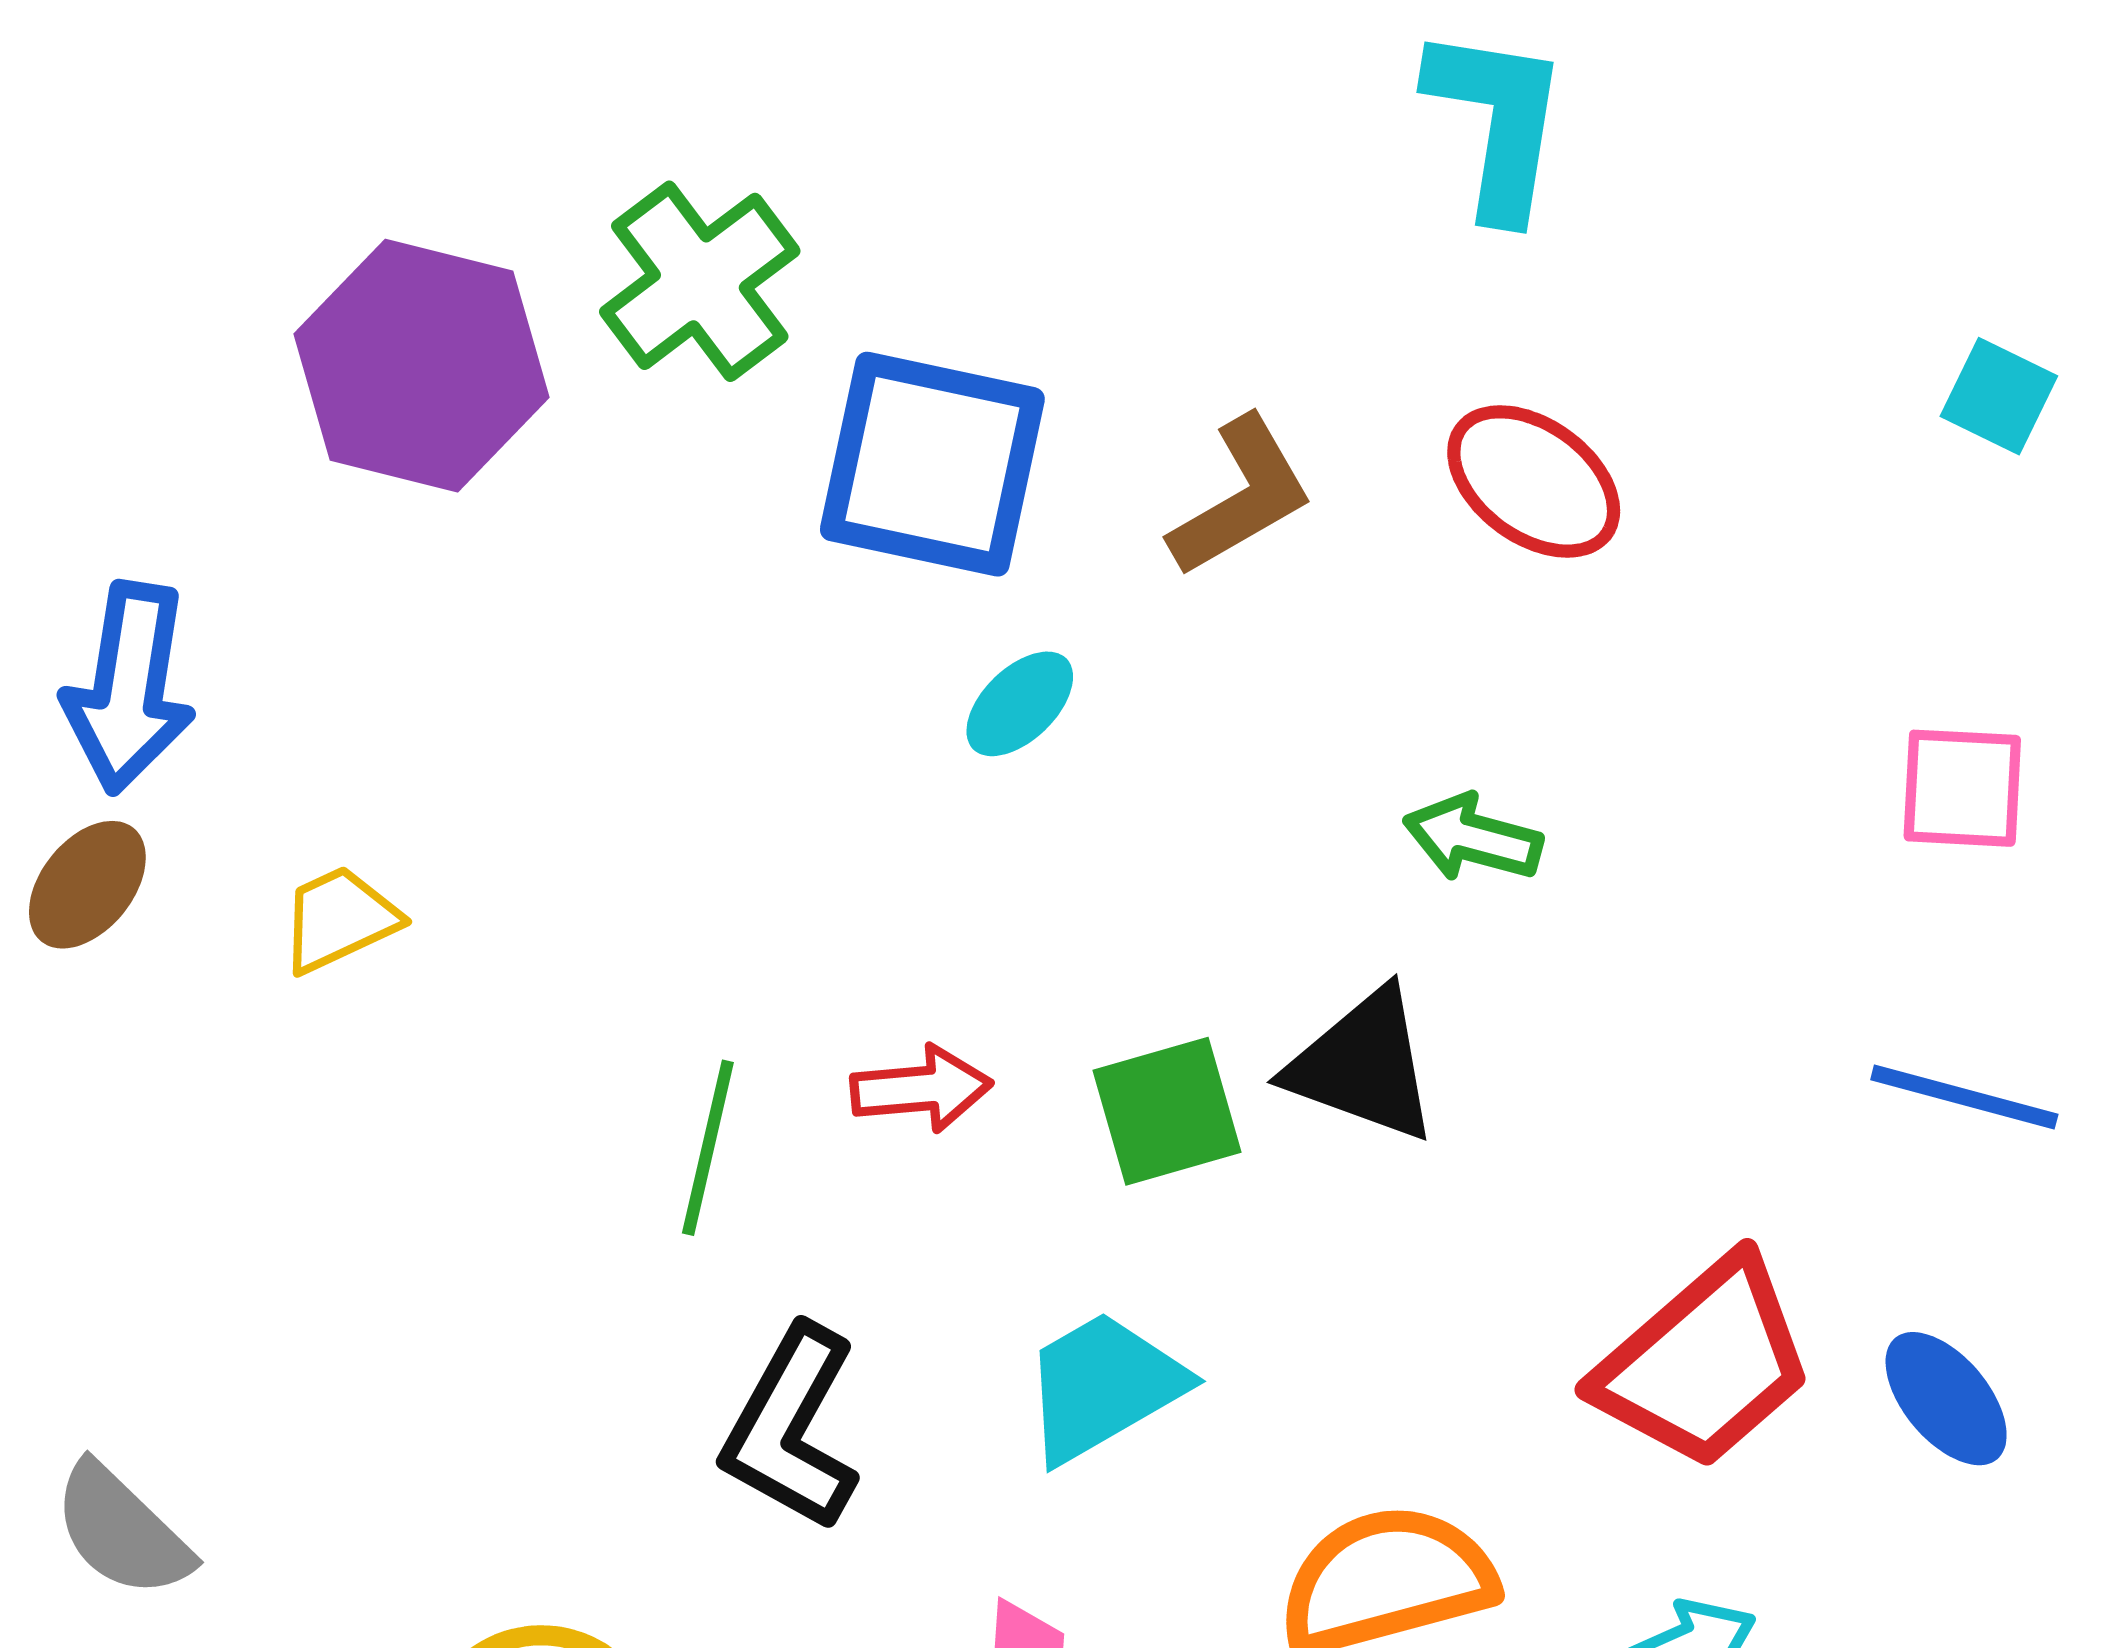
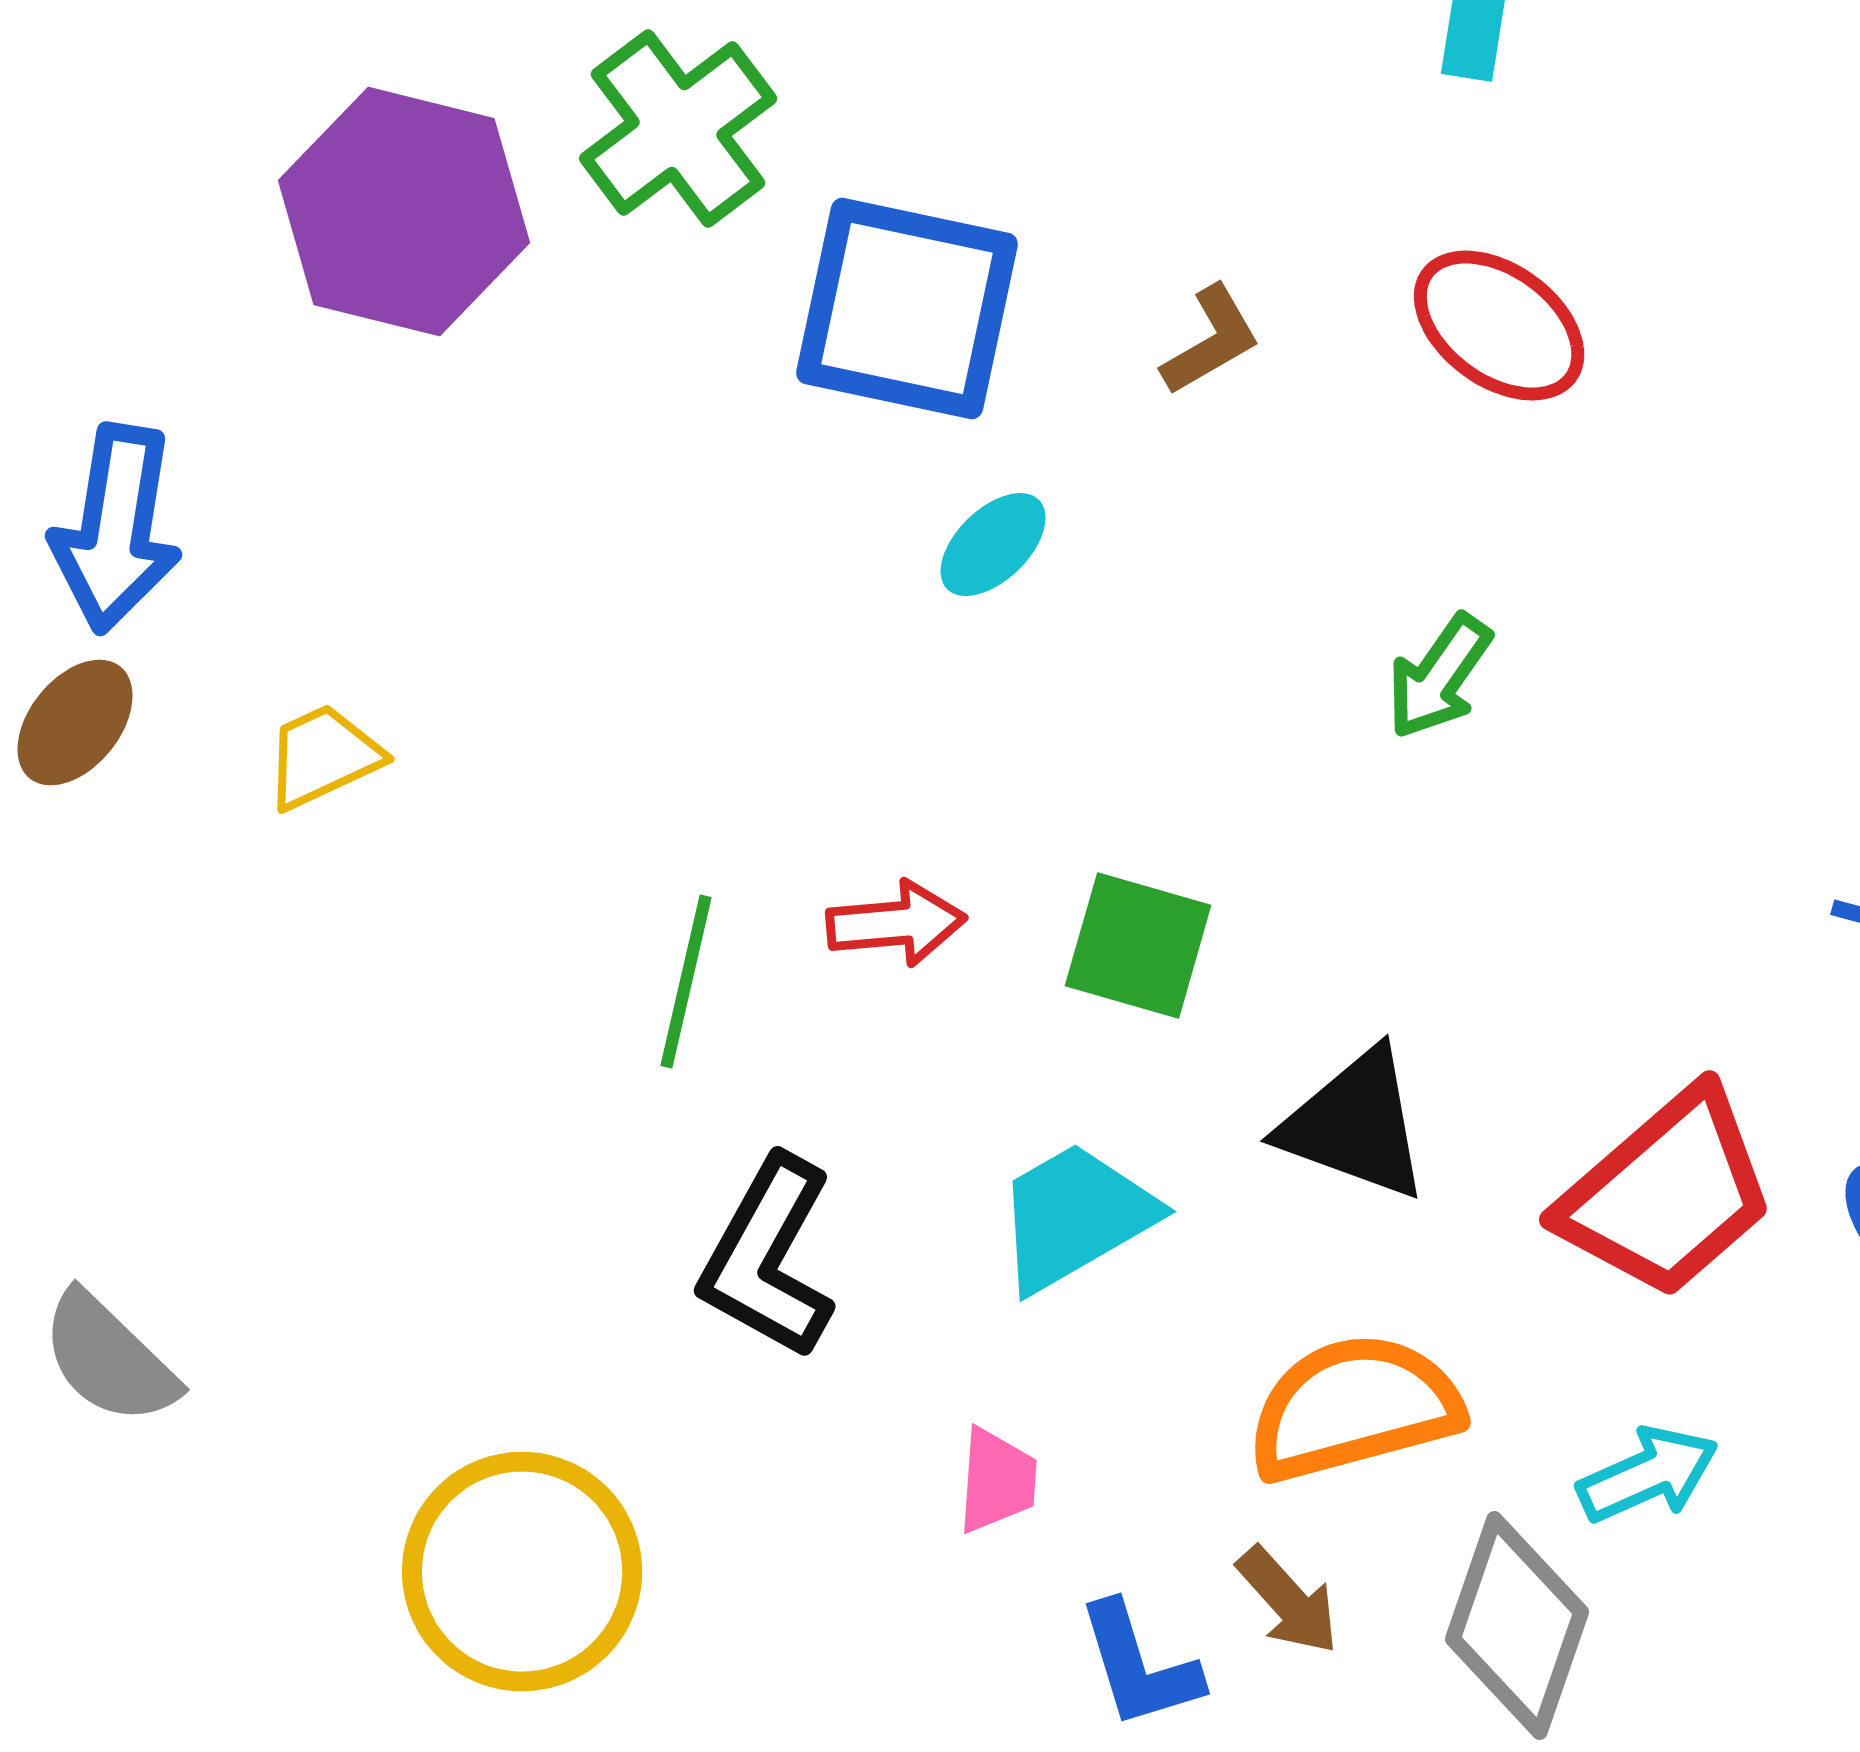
brown L-shape: (1241, 497) -> (1211, 341), size x0.7
green arrow: (1473, 838) -> (1439, 677), turned -70
black triangle: (1363, 1065) -> (1355, 1125), moved
green square: (1167, 1111) -> (1138, 946), turned 32

